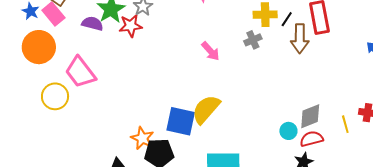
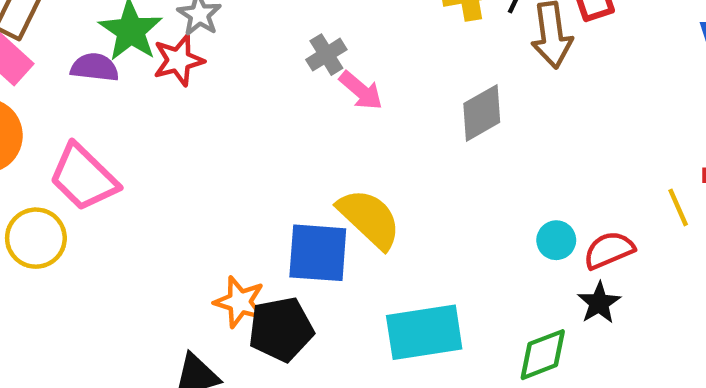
gray cross: (253, 40) -> (326, 55), moved
yellow semicircle: (206, 109) -> (369, 219), turned 100
gray diamond: (310, 116) -> (482, 113), moved

